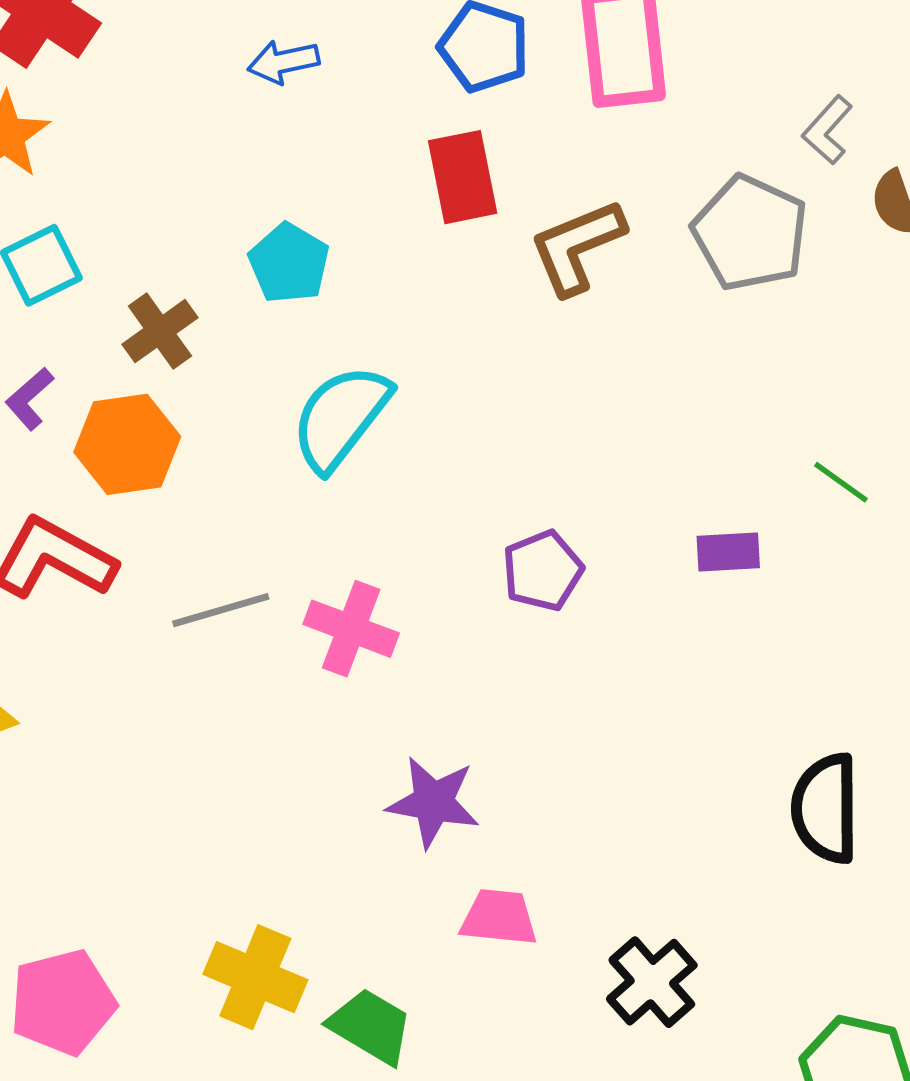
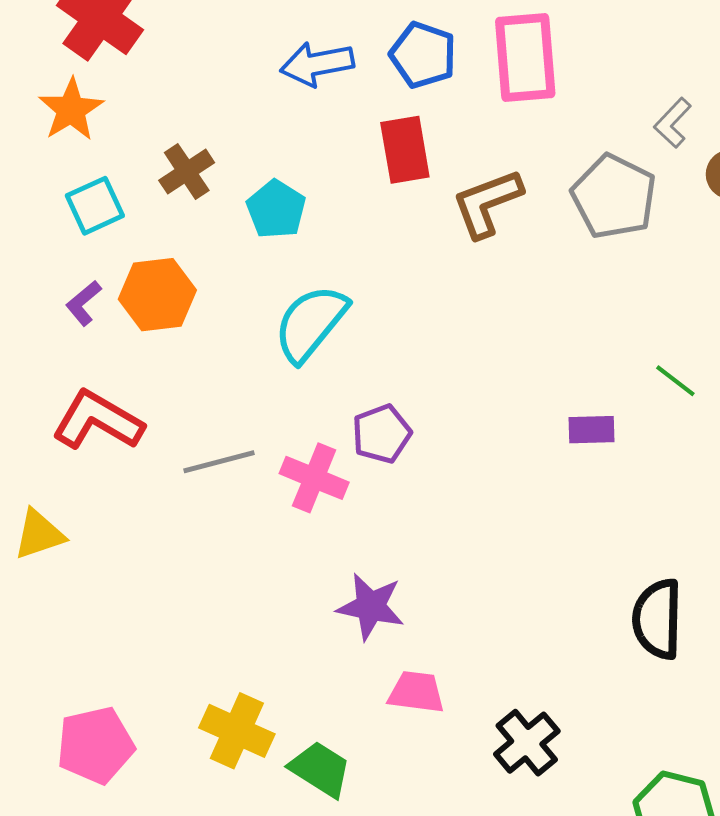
blue arrow: (283, 62) -> (317, 64), moved, size x1.4
brown cross: (160, 331) -> (187, 171), moved
orange hexagon: (127, 444) -> (157, 295), moved
purple pentagon: (543, 571) -> (382, 434), moved

